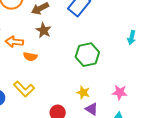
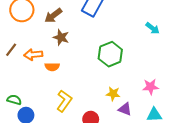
cyan arrow: (132, 37) -> (153, 28), turned -56
yellow L-shape: (24, 89) -> (64, 101), moved, turned -90

